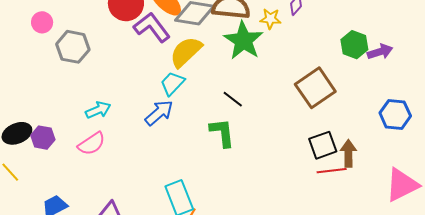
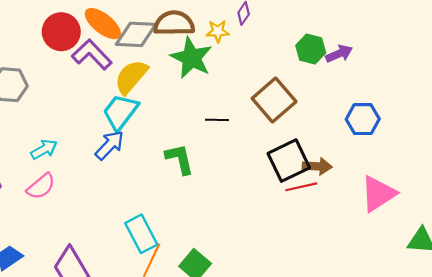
cyan trapezoid: (172, 83) -> (120, 112), size x1.4
black line: (233, 99) -> (217, 120), moved, turned -30
black square: (323, 145) -> (289, 161), size x1.4
brown arrow: (348, 153) -> (317, 166), turned 100

